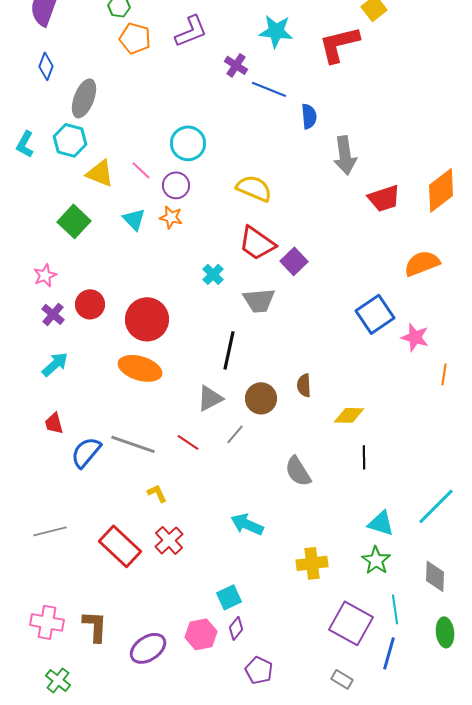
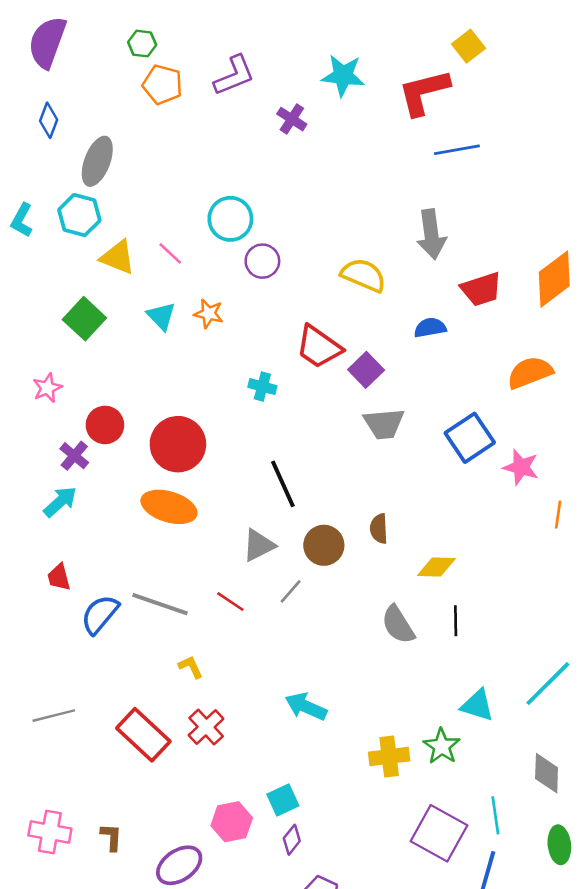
blue line: (269, 89) -> (457, 150), moved, turned -32
blue semicircle: (309, 116) -> (430, 328), moved, turned -95
purple circle: (176, 185) -> (262, 261), moved
yellow semicircle: (254, 188) -> (364, 275), moved
cyan cross: (213, 274) -> (262, 387), turned -30
gray trapezoid: (259, 300) -> (384, 424), moved
purple cross: (53, 314) -> (74, 456), moved
black line: (229, 350) -> (283, 484), turned -36
gray semicircle: (298, 471) -> (398, 625), moved
green star: (376, 560) -> (442, 746), moved
brown L-shape: (95, 626) -> (111, 837), size x0.7
pink hexagon: (201, 634) -> (232, 822), moved

